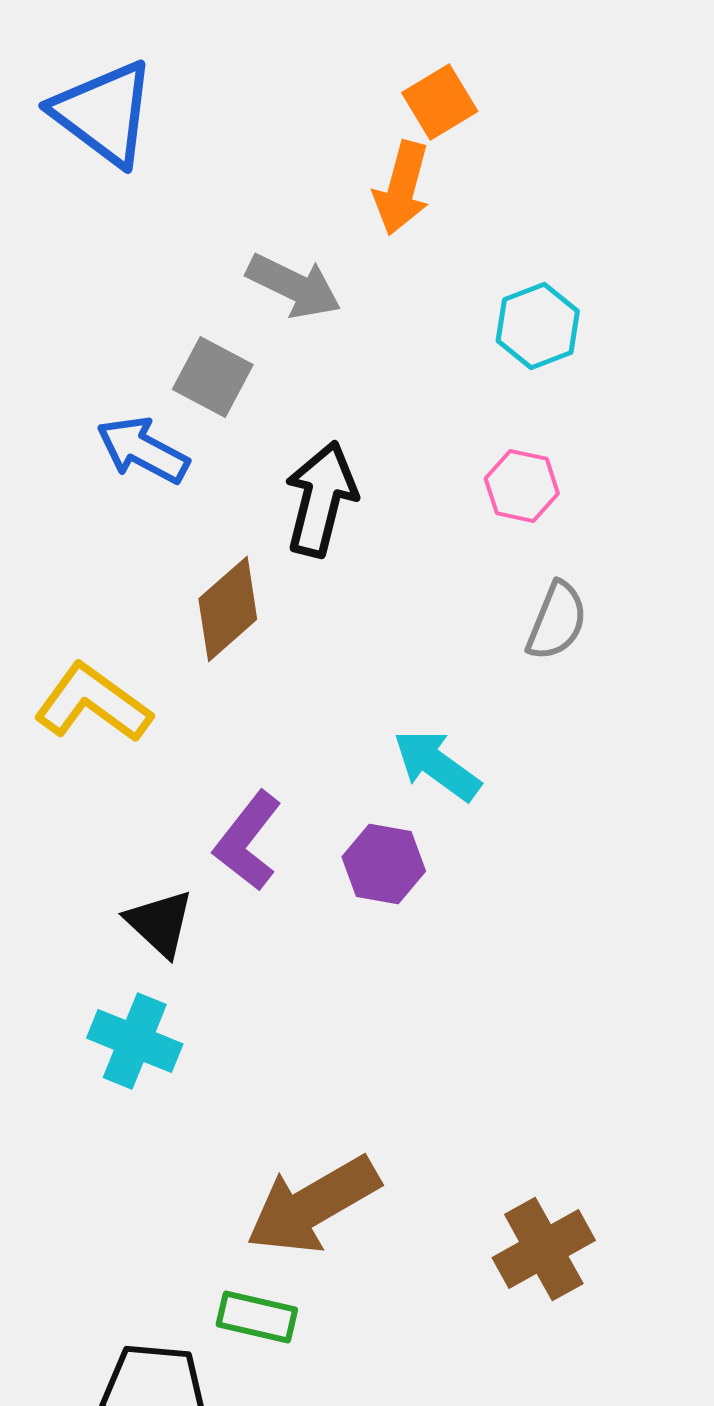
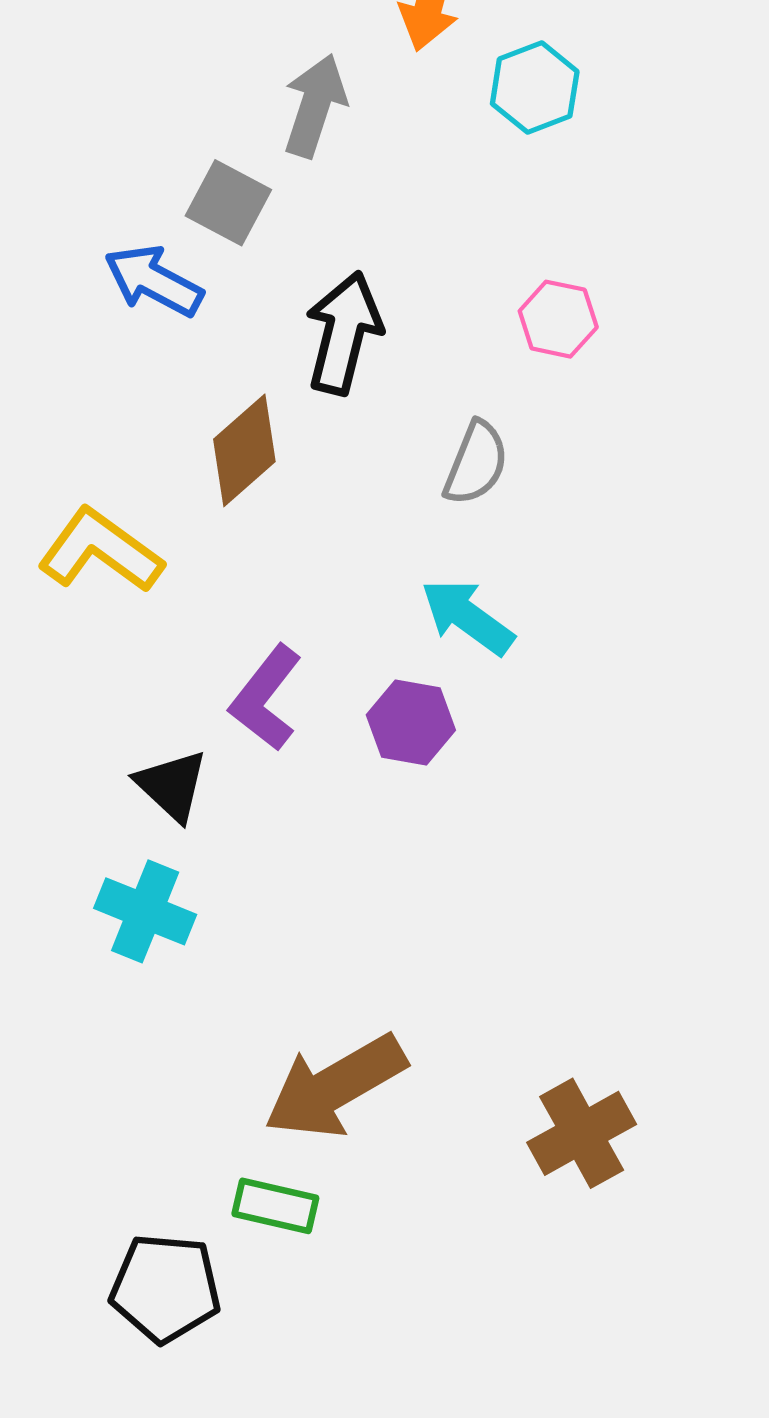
gray arrow: (294, 286) -> (315, 106), turned -98
cyan hexagon: (538, 326) -> (535, 88), moved
gray semicircle: (557, 621) -> (476, 463), moved

